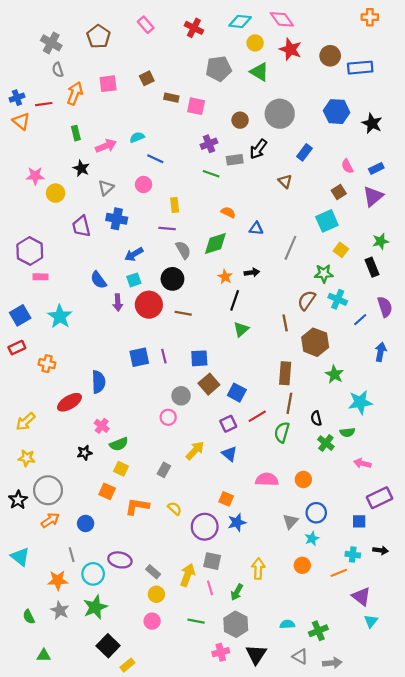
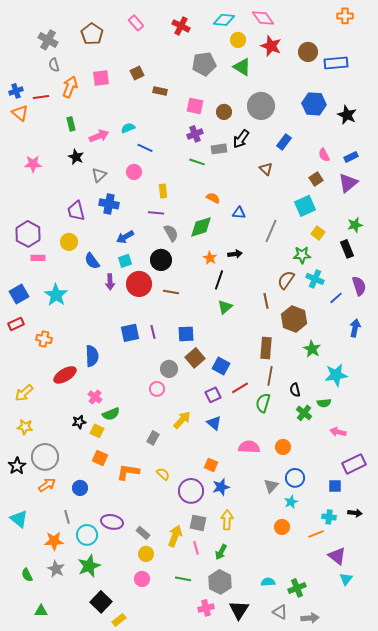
pink square: (196, 106) -> (195, 106), moved
yellow circle: (56, 193) -> (69, 242), moved
yellow square: (121, 469) -> (97, 431), moved
yellow arrow: (258, 569) -> (227, 520), moved

